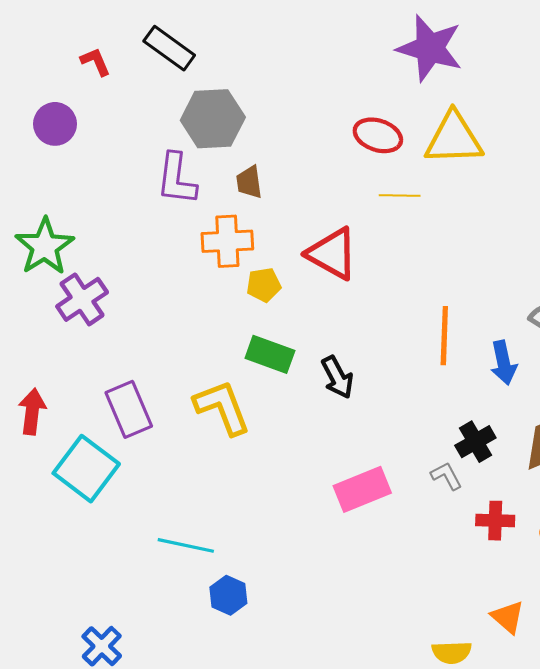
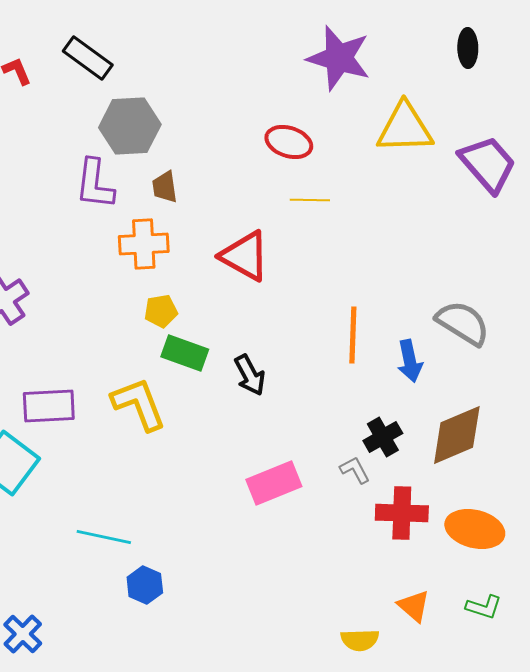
yellow triangle: (454, 138) -> (405, 128), moved
yellow pentagon: (264, 285) -> (161, 311), moved
purple rectangle: (129, 409) -> (49, 406), turned -70
red cross: (495, 521) -> (402, 513), size x1.4

